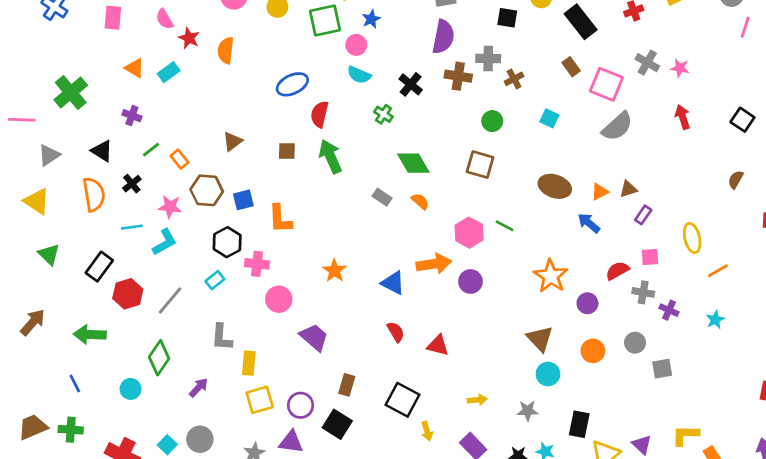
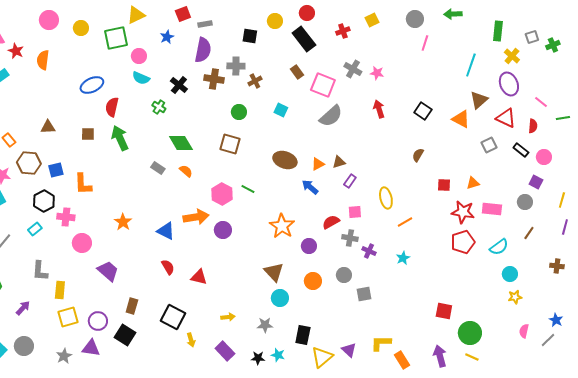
blue star: (371, 19) -> (167, 37), moved
brown triangle: (233, 141) -> (48, 127), turned 35

